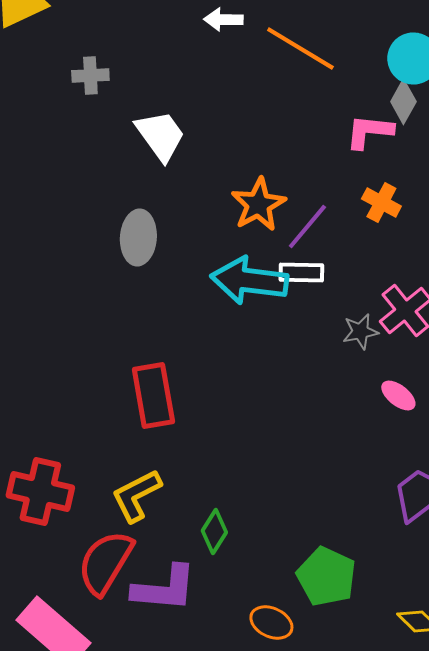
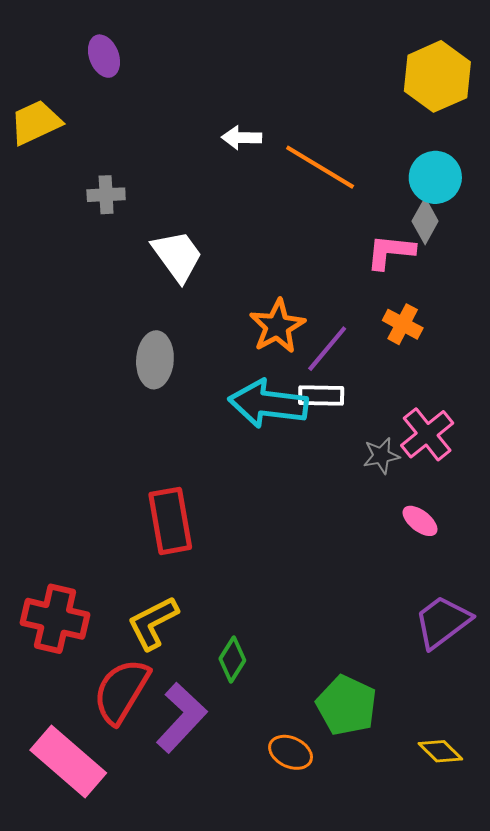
purple L-shape: (164, 588) -> (181, 718), turned -52

